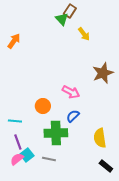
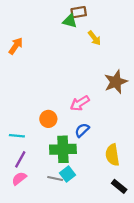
brown rectangle: (70, 11) -> (79, 12), turned 48
green triangle: (62, 19) -> (70, 21), turned -32
pink arrow: (71, 92) -> (80, 103), turned 120
purple line: (18, 142) -> (20, 159), turned 49
cyan square: (27, 155) -> (67, 174), moved

